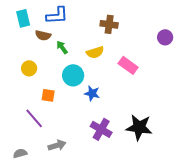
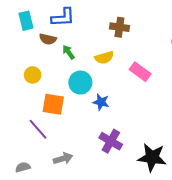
orange square: (48, 95) -> (53, 104), size x1.5
black star: (139, 127) -> (152, 157), moved

